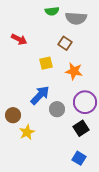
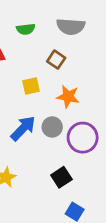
green semicircle: (52, 11) -> (26, 29), moved
gray circle: (57, 109) -> (52, 127), moved
black square: (81, 128) -> (61, 177), moved

